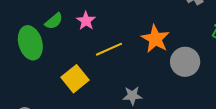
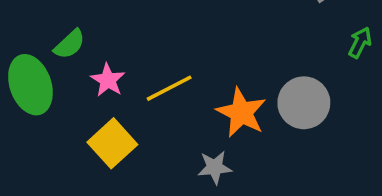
pink star: (86, 21) -> (108, 80), moved
orange star: (155, 39) -> (241, 113), moved

